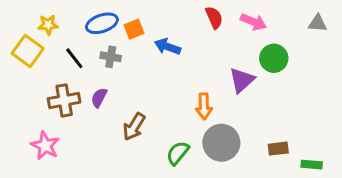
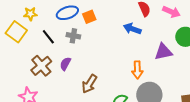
blue arrow: (167, 47) -> (132, 29), moved
purple triangle: (242, 80) -> (163, 52), turned 30
brown cross: (64, 100) -> (41, 66), turned -30

